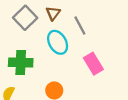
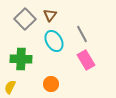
gray line: (80, 26) -> (82, 34), moved

